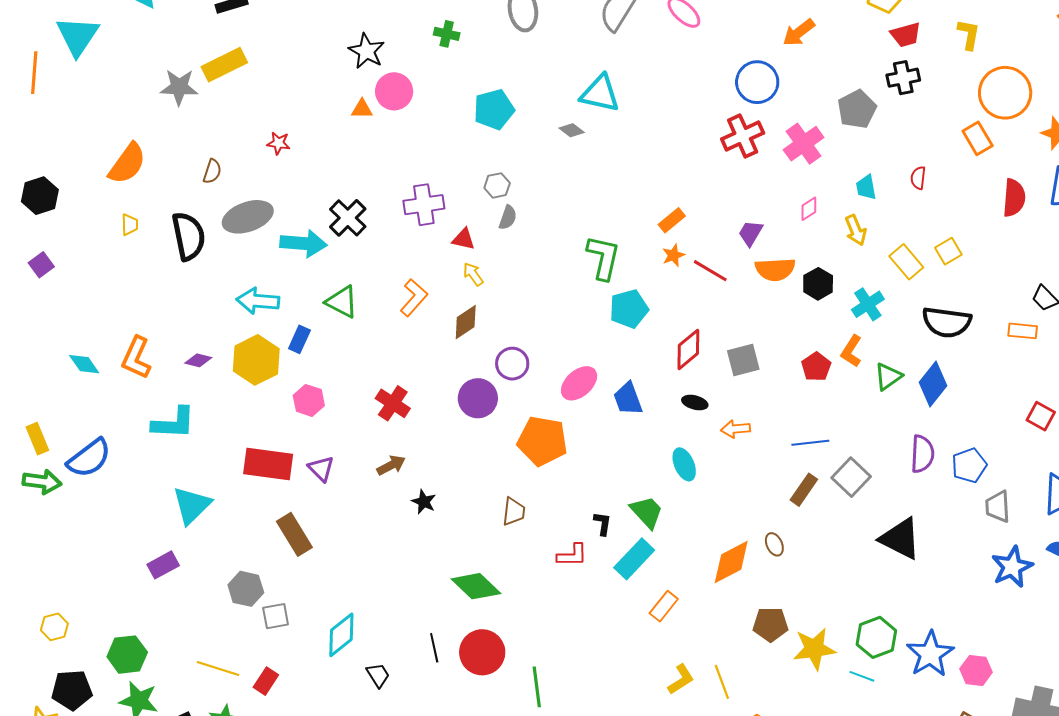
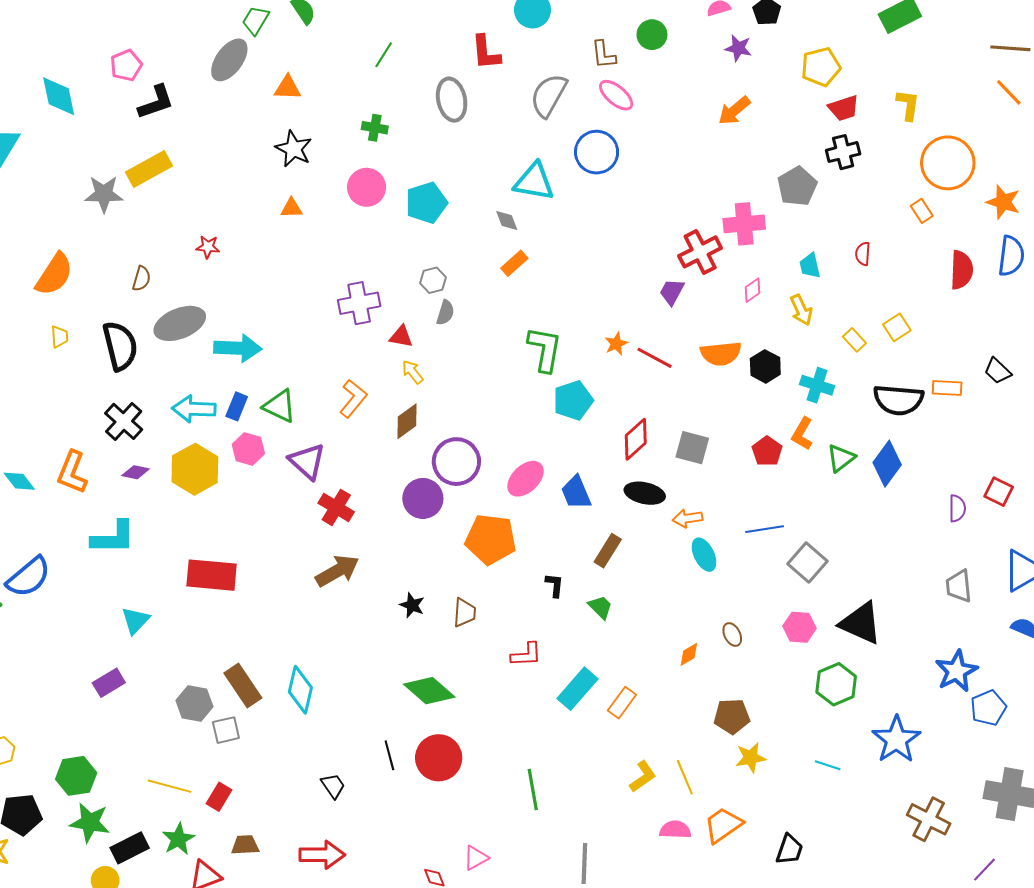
blue circle: (757, 82) -> (597, 152), moved
pink circle: (394, 91) -> (367, 187), moved
gray diamond: (572, 130) -> (507, 221), turned 35
red cross: (743, 136) -> (700, 252), moved
orange rectangle: (978, 138) -> (922, 211), size x0.7
pink cross: (804, 144) -> (744, 224), turned 33
black cross: (348, 218) -> (124, 421), moved
orange rectangle: (672, 220) -> (514, 263), moved
purple trapezoid: (751, 233) -> (672, 292), moved
yellow rectangle: (906, 262) -> (854, 340), size x0.7
cyan cross: (868, 304) -> (817, 385), turned -36
orange rectangle: (1023, 331) -> (947, 388), moved
blue rectangle: (299, 339) -> (237, 406), moved
gray square: (743, 360) -> (692, 448), turned 32
purple circle: (512, 364) -> (456, 462), size x1.4
pink hexagon: (309, 400) -> (248, 449), moved
black ellipse: (695, 403) -> (645, 493), size x1.5
purple semicircle: (922, 454) -> (957, 508), moved, size x0.7
cyan ellipse: (684, 464) -> (704, 555), moved
brown arrow: (391, 465) -> (337, 571), size x1.5
blue pentagon: (969, 465) -> (988, 708), moved
purple triangle: (321, 469) -> (307, 461), moved, size x1.4
brown rectangle: (804, 490) -> (608, 551), moved
black star: (424, 502) -> (412, 605), moved
cyan triangle: (192, 505) -> (135, 621), size x0.7
green trapezoid: (647, 512) -> (600, 607), size x0.7
black L-shape: (603, 524) -> (555, 585), moved
brown rectangle: (294, 534) -> (243, 686), moved
cyan rectangle: (634, 559) -> (578, 689), moved
orange diamond: (731, 562) -> (689, 654), size x0.5
blue star: (1012, 567) -> (956, 671), moved
cyan diamond: (341, 635) -> (300, 690), moved, turned -36
green hexagon: (876, 637) -> (836, 684), moved
yellow star: (814, 649) -> (751, 758), moved, size x0.7
pink hexagon: (976, 670) -> (800, 627), moved
green line: (537, 687) -> (533, 789), moved

